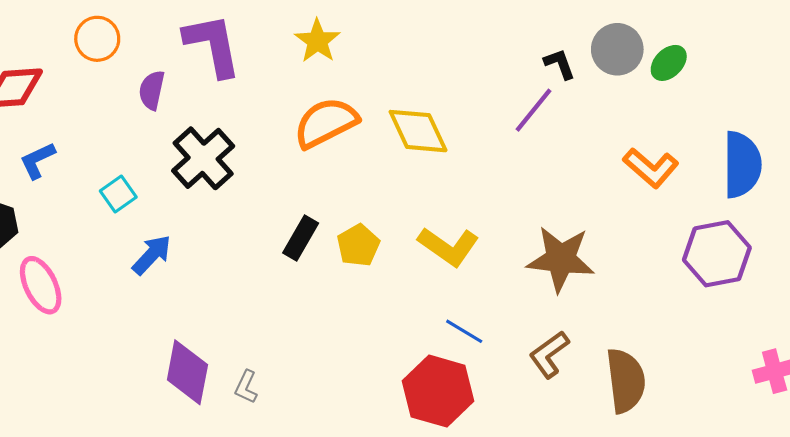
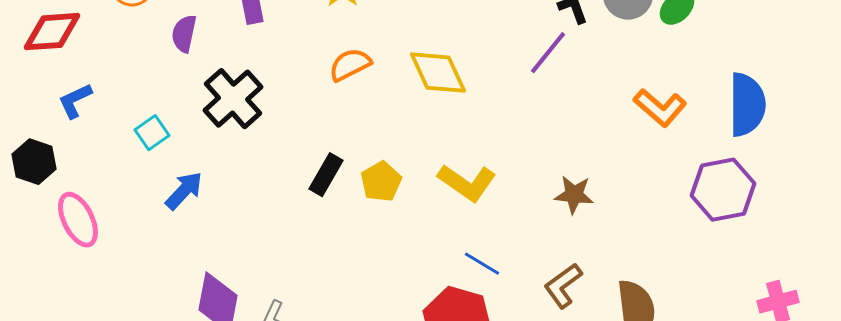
orange semicircle: (326, 123) -> (350, 65), size x0.7
brown star: (561, 259) -> (574, 195), size x0.6

